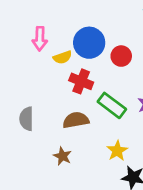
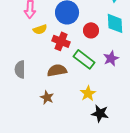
red circle: (121, 56) -> (91, 30), moved
yellow semicircle: (62, 57) -> (40, 29), moved

